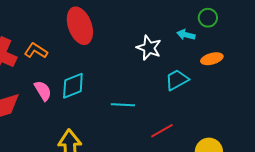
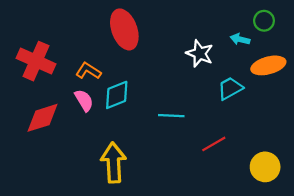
orange L-shape: (36, 51) -> (88, 71), moved
orange ellipse: (212, 59) -> (268, 65), size x1.4

